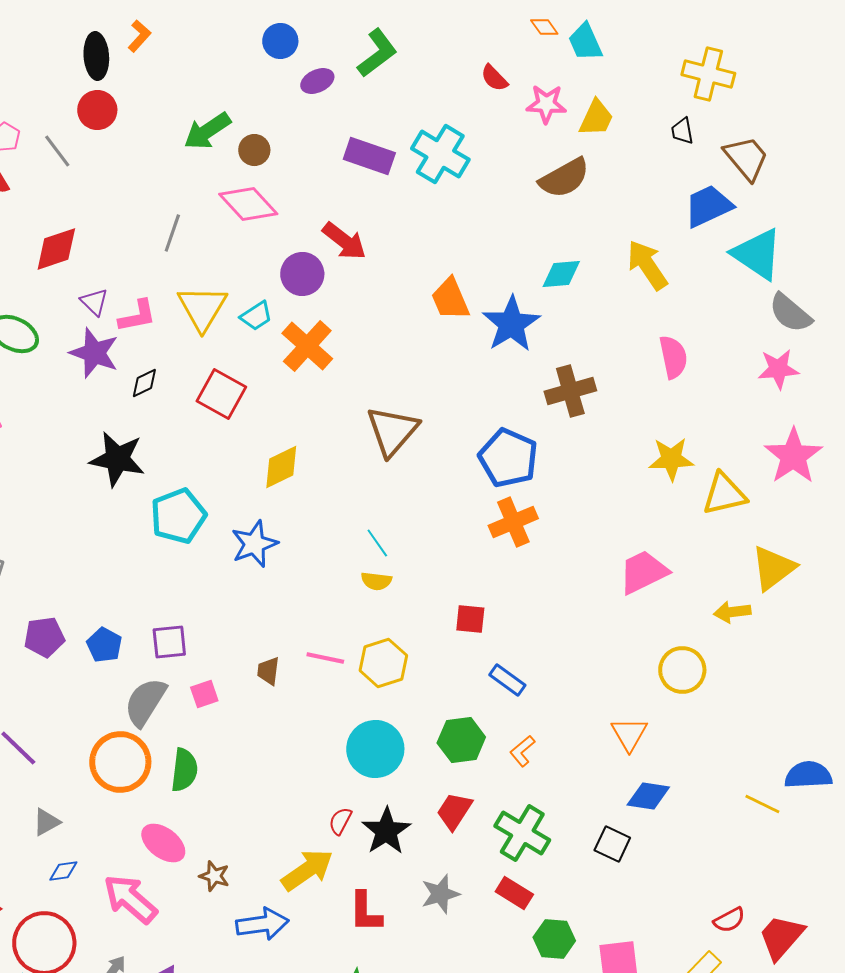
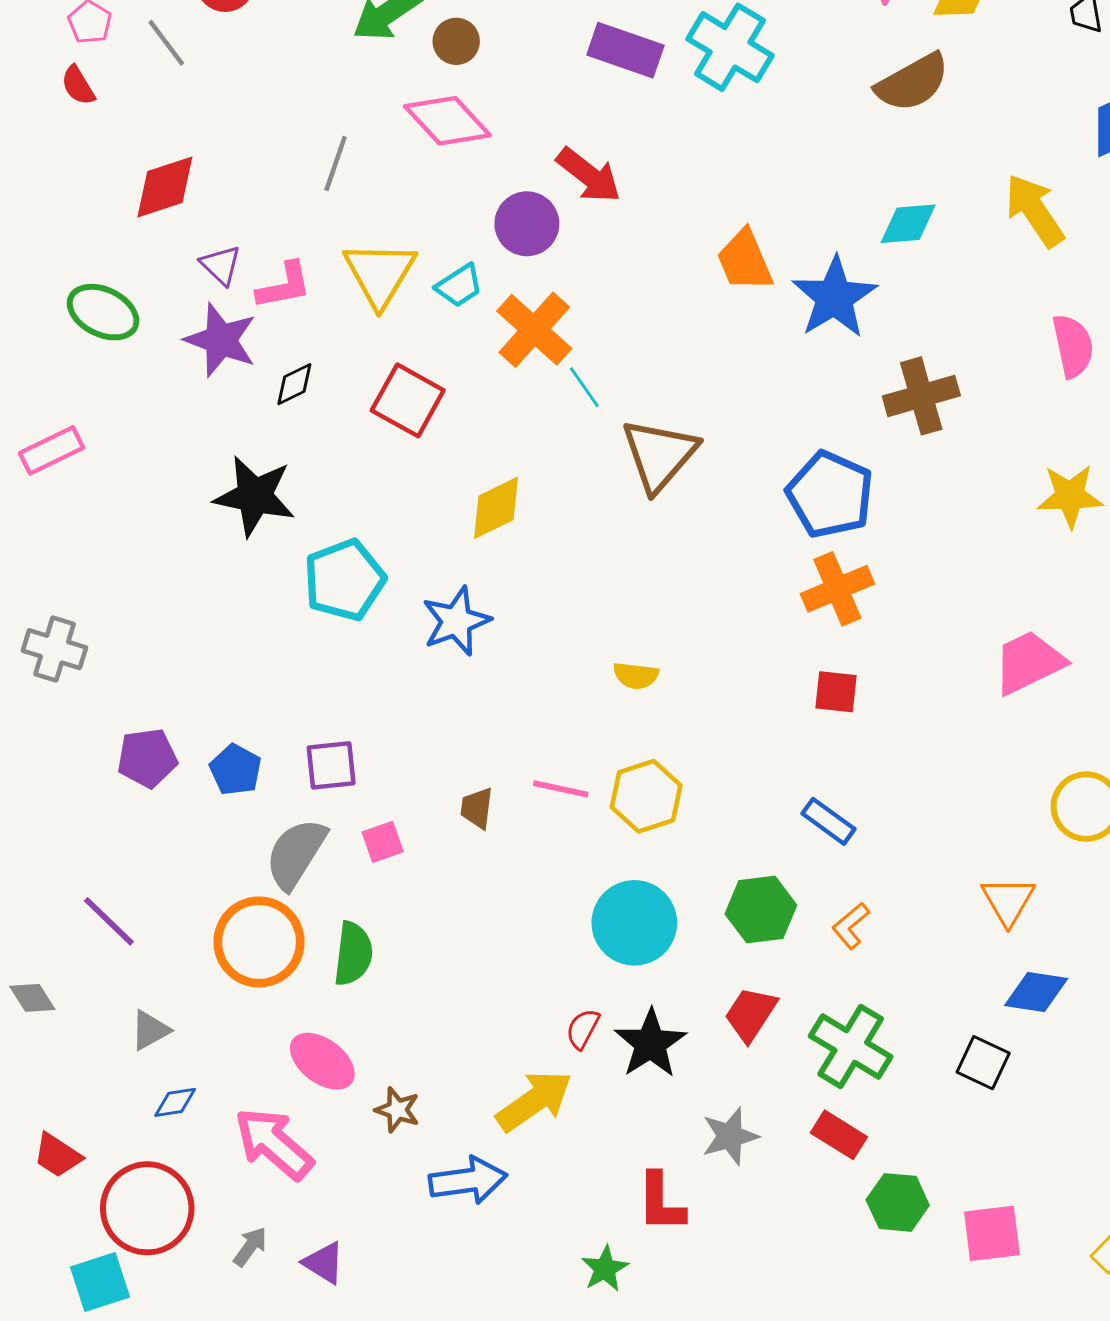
cyan line: (377, 543) -> (584, 387), moved
red square: (470, 619) -> (836, 692), moved
red L-shape: (365, 912) -> (661, 1202), moved

